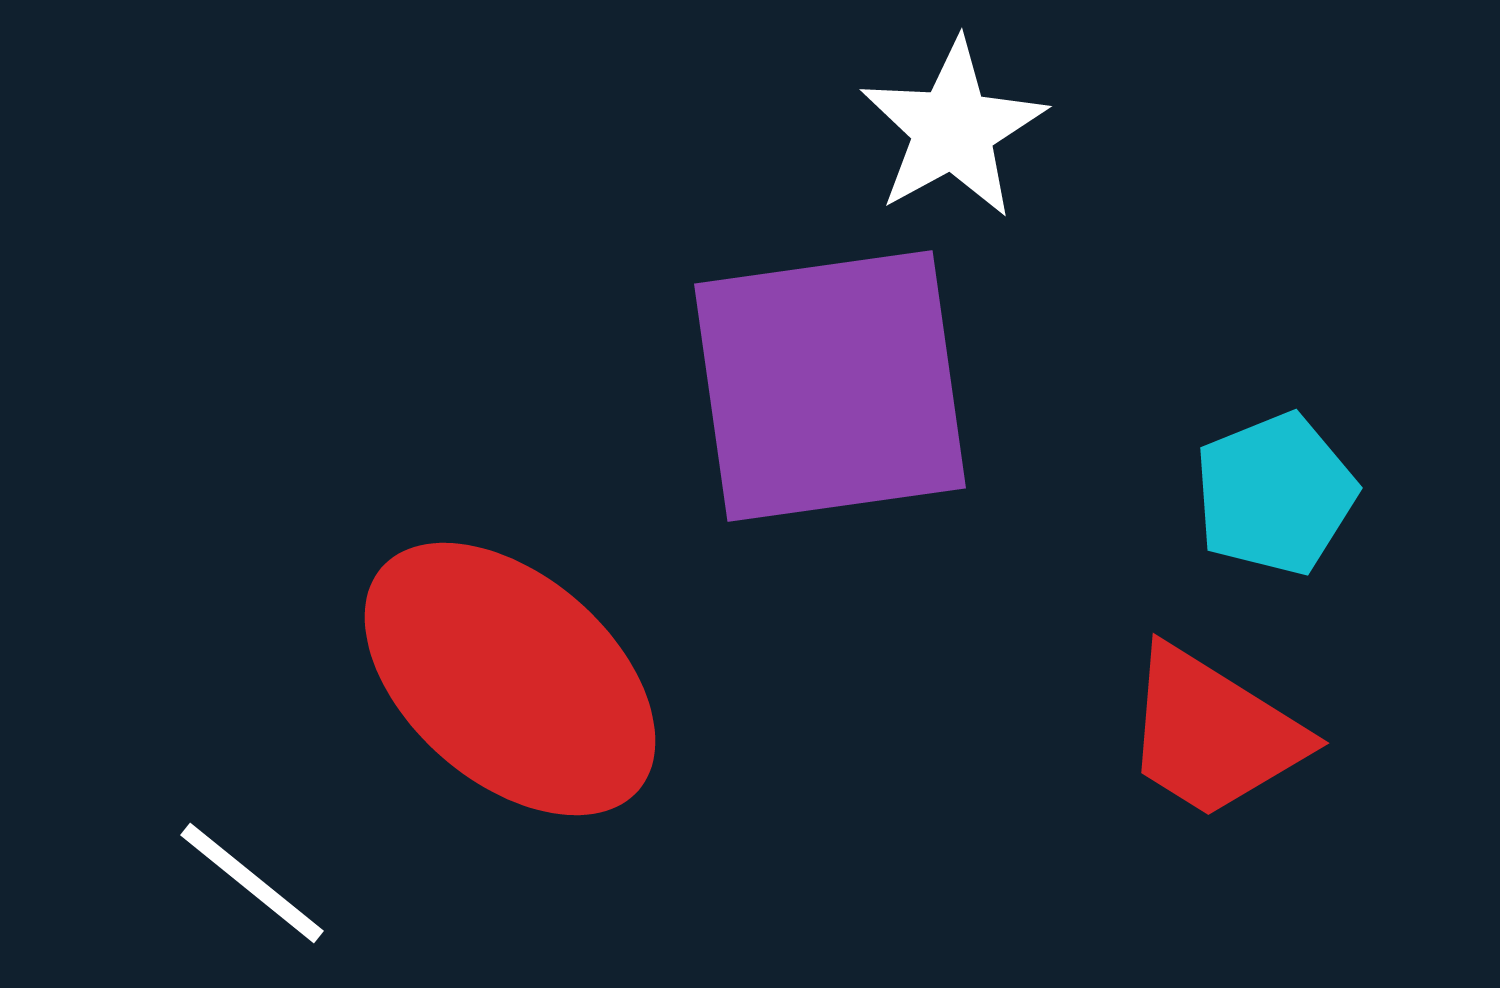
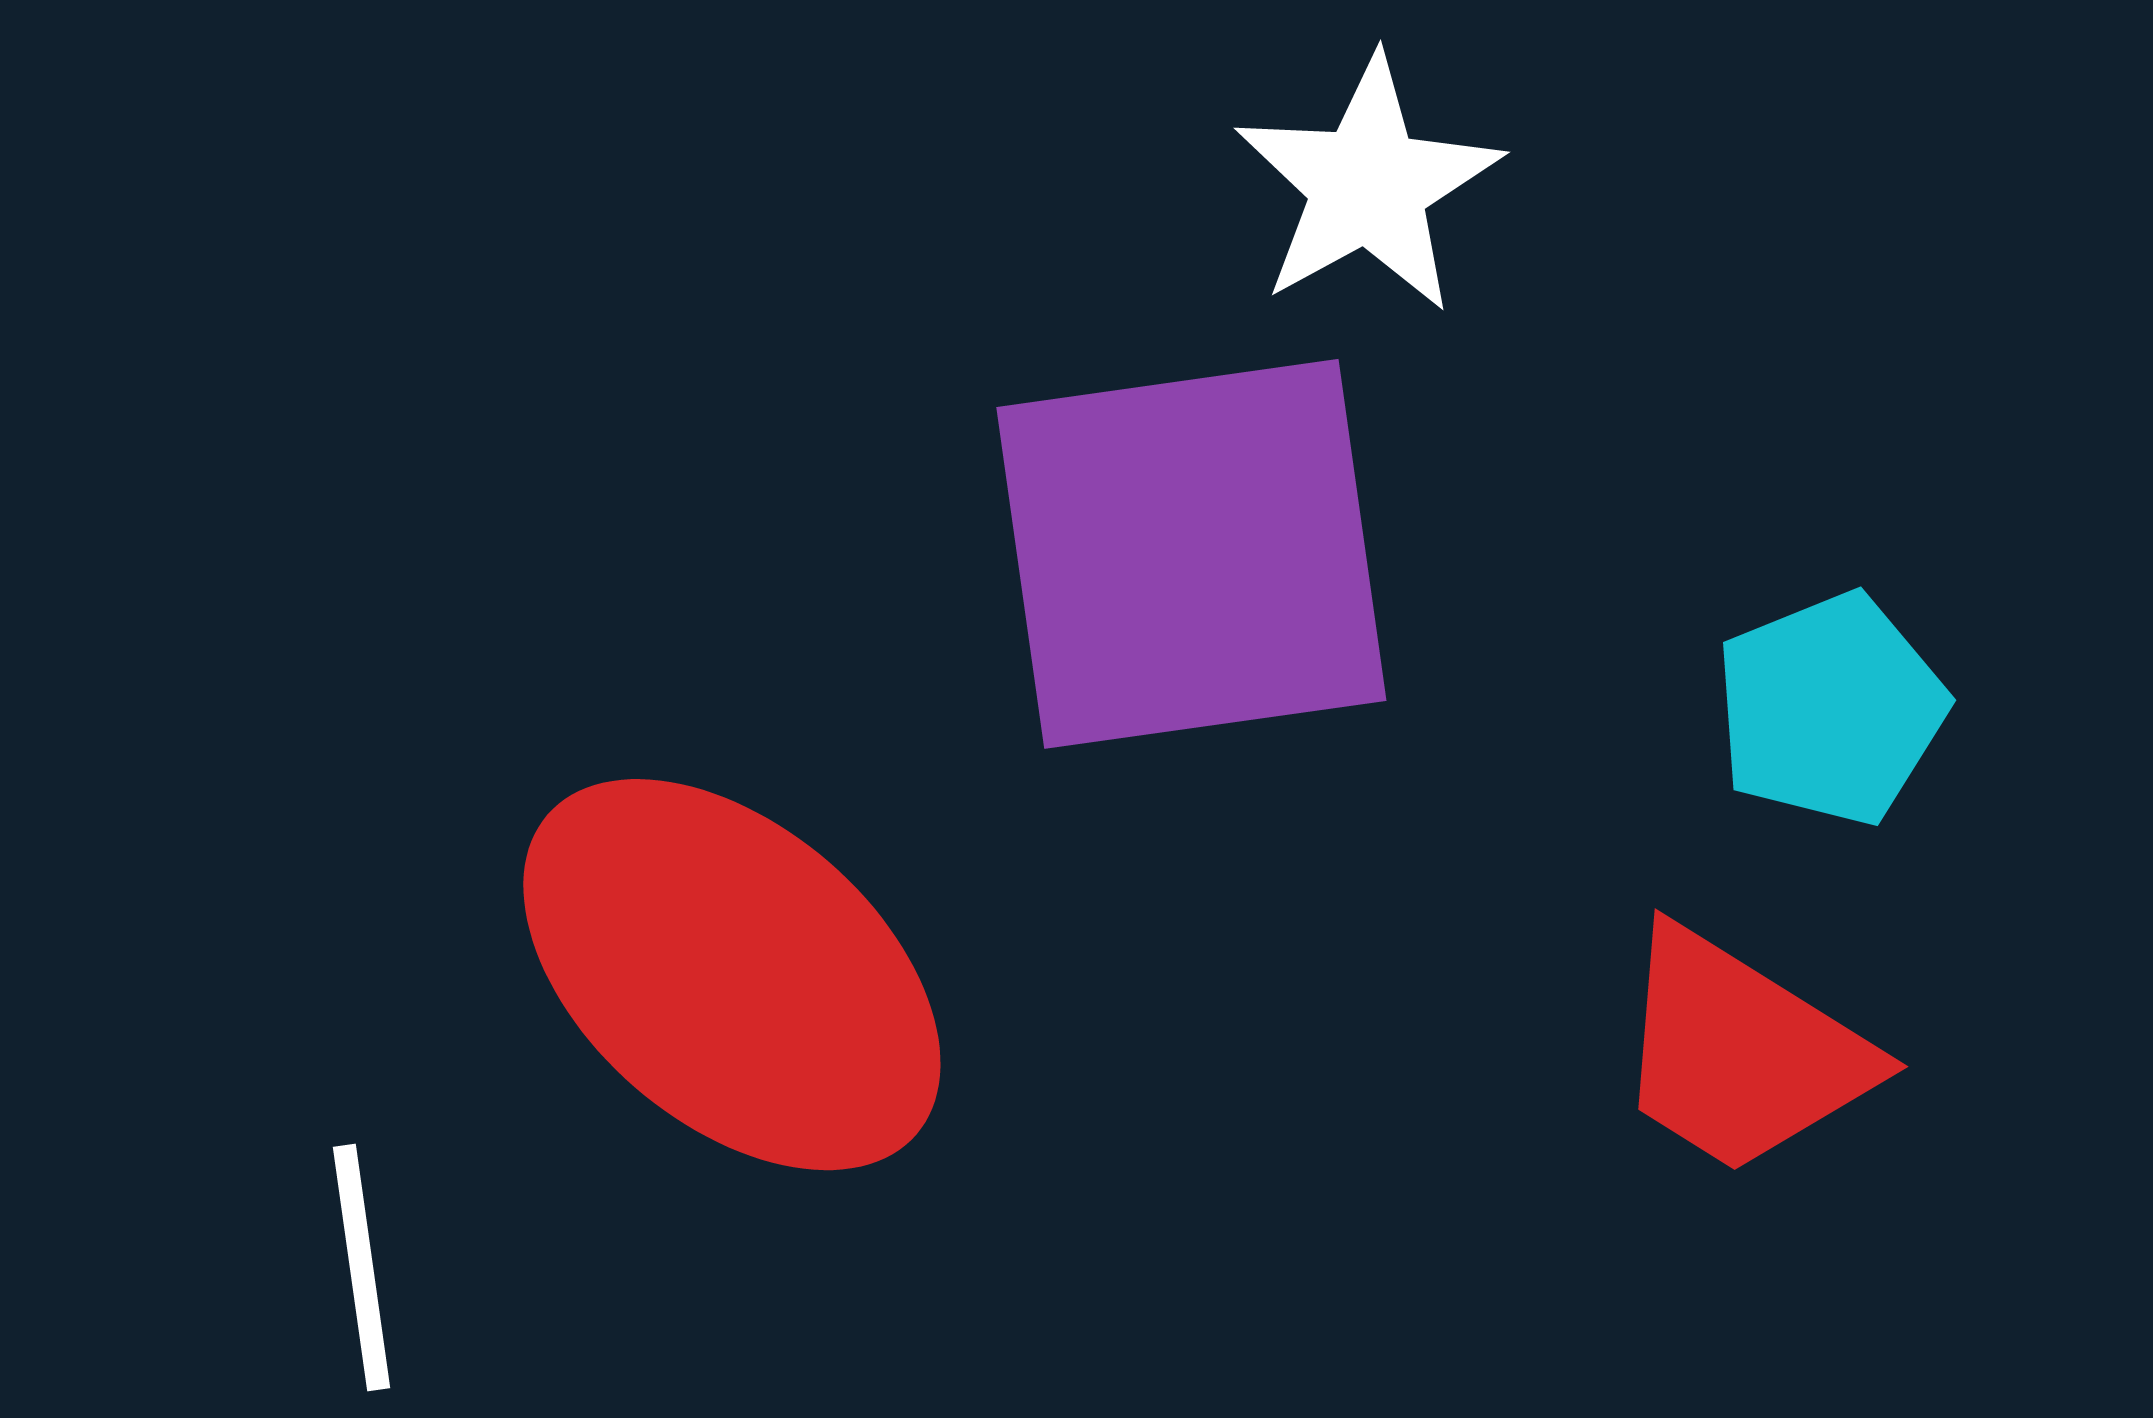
white line: (252, 883) -> (361, 1268), turned 43

